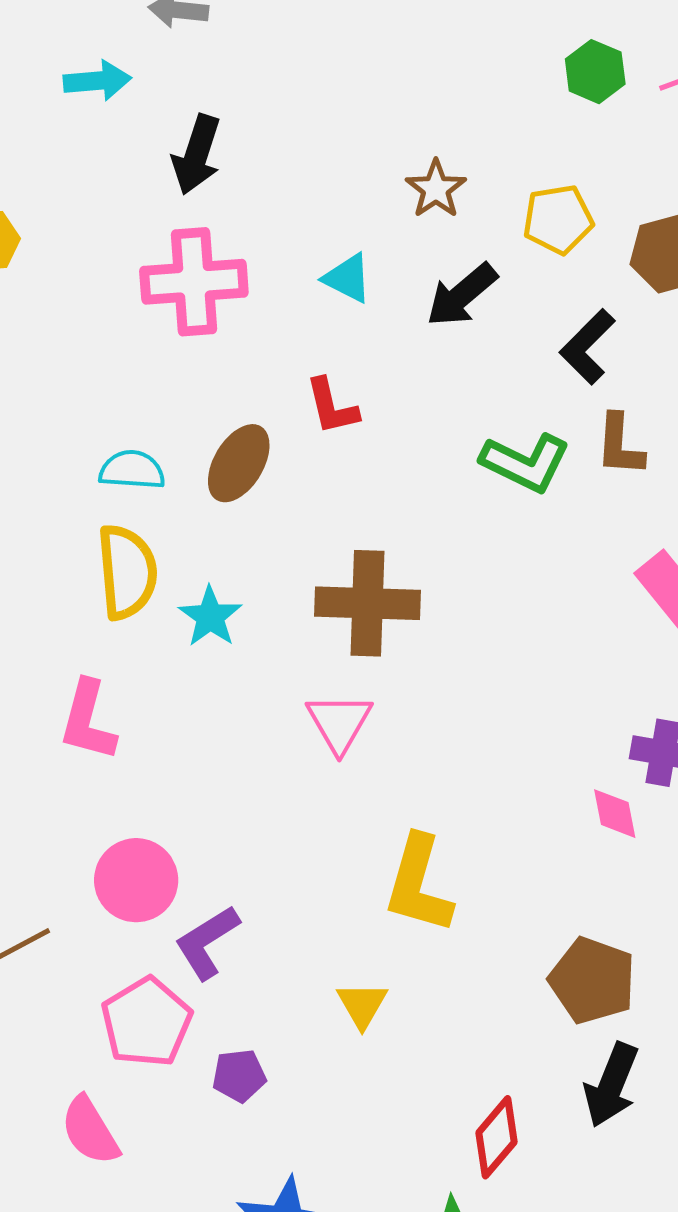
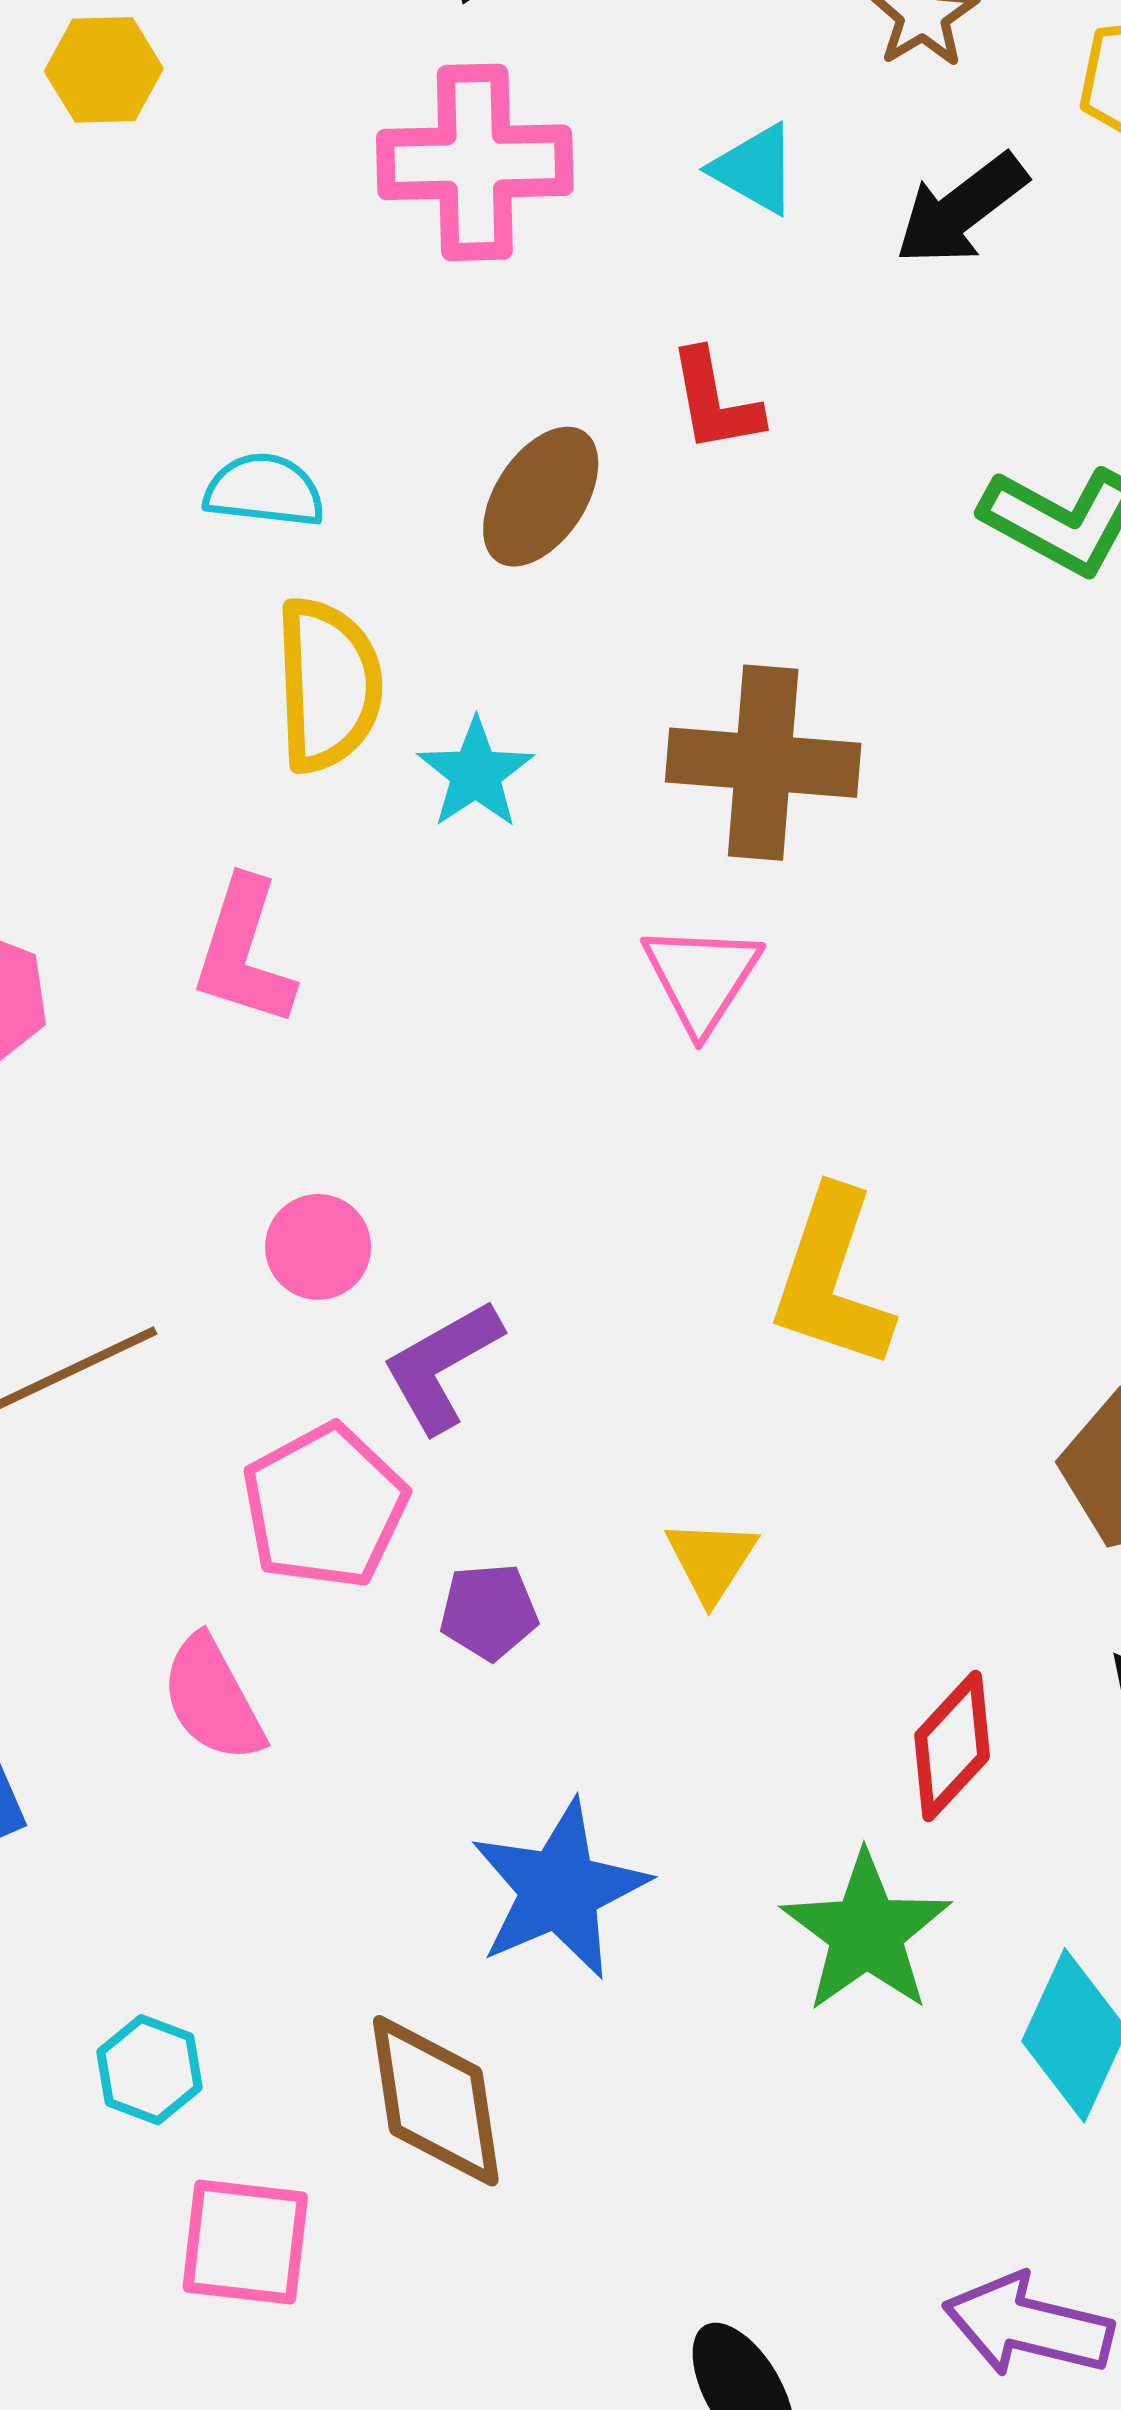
cyan semicircle: (132, 470) -> (264, 490), moved
pink circle: (136, 880) -> (318, 1247), size x0.7
yellow triangle: (362, 1005) -> (711, 1560), moved

